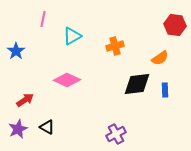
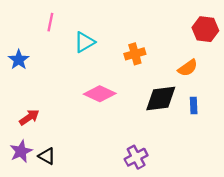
pink diamond: (67, 80) -> (100, 94), moved
black triangle: (47, 127) -> (47, 156), moved

